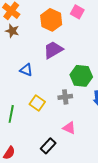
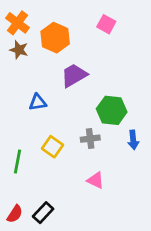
orange hexagon: (51, 20) -> (55, 38), moved
blue triangle: (26, 70) -> (38, 102), turned -32
black rectangle: (48, 146) -> (43, 213), moved

